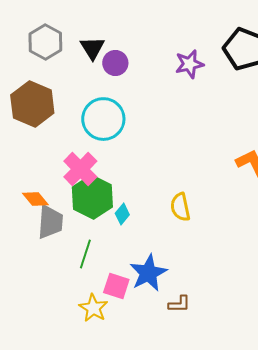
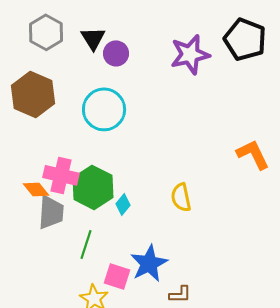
purple star: (189, 64) -> (190, 54), size x1.4
pink cross: (80, 169) -> (61, 175), moved, turned -32

